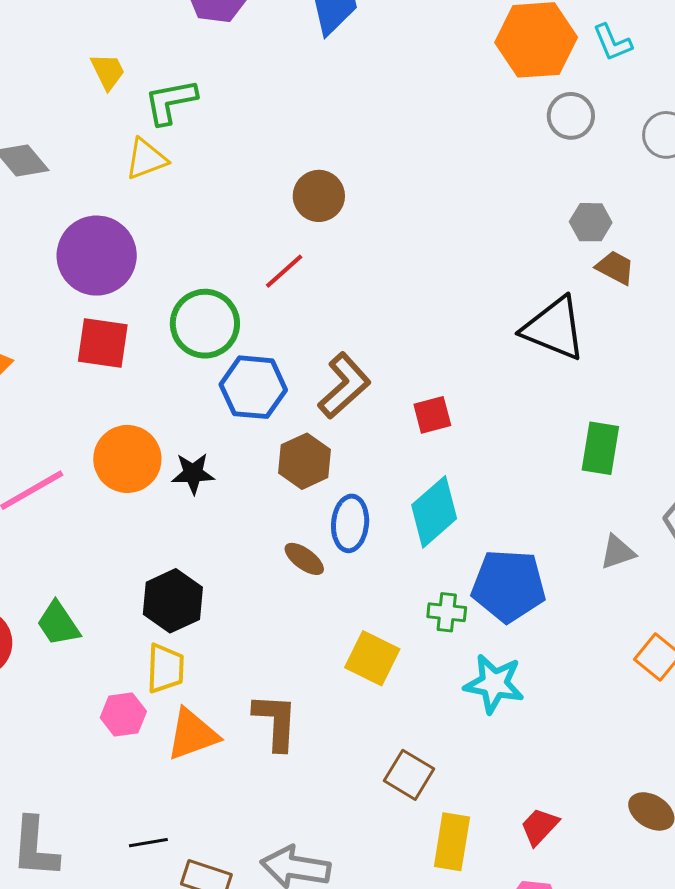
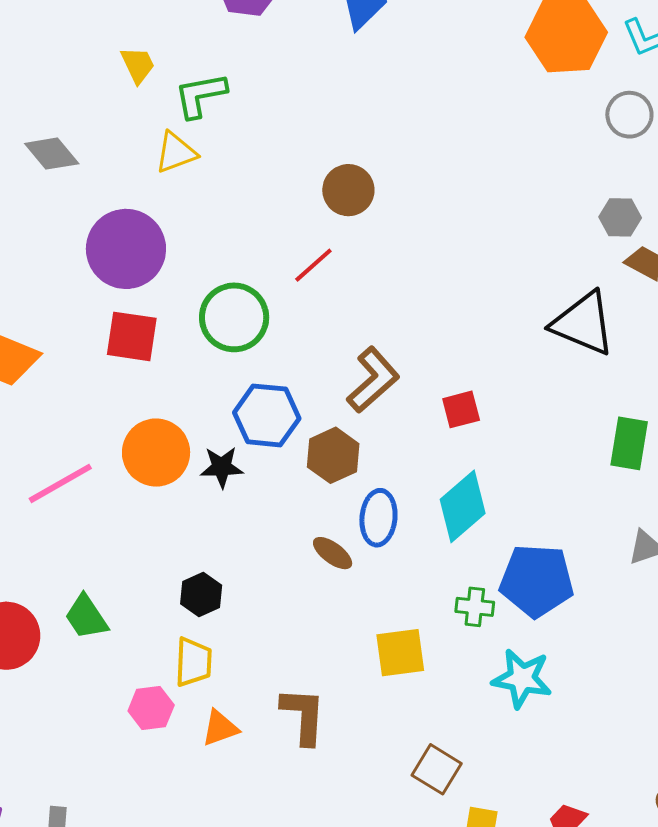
gray circle: (571, 116) -> (629, 115), moved
blue hexagon: (253, 387) -> (267, 415), moved
black hexagon: (173, 601) -> (201, 594), size x0.7
yellow square: (372, 658) -> (400, 653), turned -34
orange triangle: (192, 734) -> (220, 728), size x0.7

